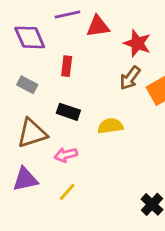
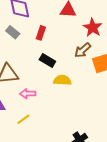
gray rectangle: (27, 85) -> (13, 32), moved
black rectangle: (68, 112) -> (47, 60), moved

